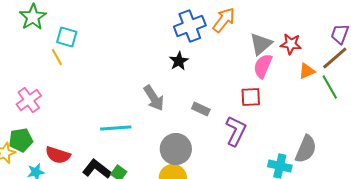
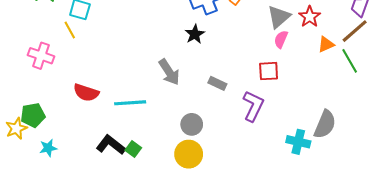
red star: (291, 44) -> (310, 17), turned 30
pink semicircle: (263, 66) -> (281, 39), size x0.7
pink cross: (29, 100) -> (41, 56), moved, turned -35
gray circle: (176, 149) -> (192, 124), size x0.7
red semicircle: (58, 155) -> (86, 93), moved

